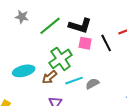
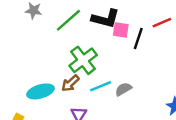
pink square: (85, 43) -> (121, 30), moved
black line: (106, 43) -> (138, 39), turned 48
cyan ellipse: (24, 71) -> (40, 91), moved

